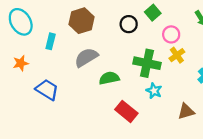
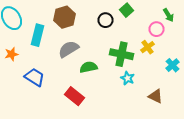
pink circle: (171, 34) -> (156, 29), moved
cyan rectangle: (51, 41) -> (38, 35), size x1.5
red rectangle: (126, 111) -> (74, 96), moved
brown triangle: (186, 111) -> (156, 96), turned 42

